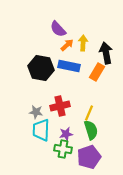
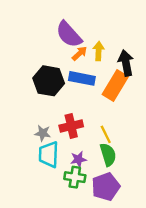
purple semicircle: (58, 29) -> (69, 34), size x1.4
orange rectangle: (97, 72) -> (115, 86), size x1.4
yellow line: (89, 113) -> (106, 134), turned -49

